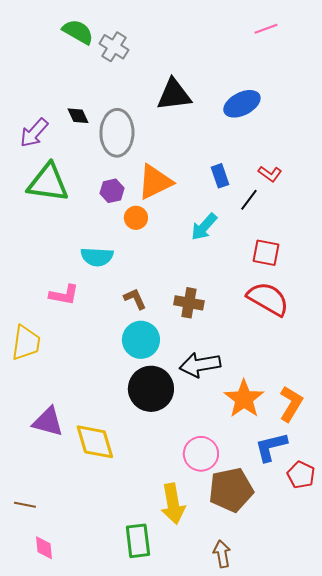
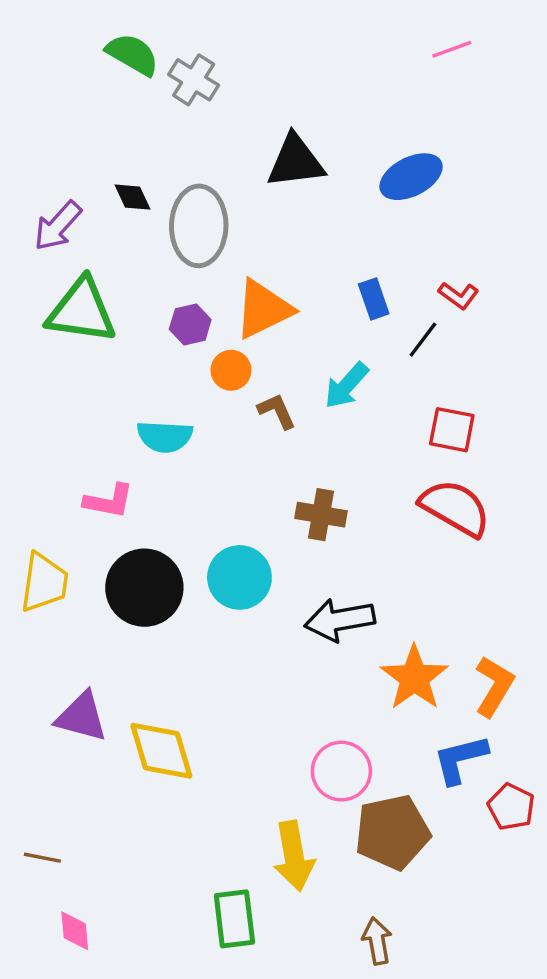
brown L-shape: (135, 299) -> (277, 411), moved
black circle: (151, 389) -> (144, 588), moved

